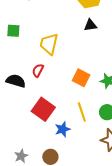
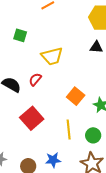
yellow trapezoid: (49, 44) -> (52, 56), turned -130
blue star: (63, 129) -> (53, 160), moved

